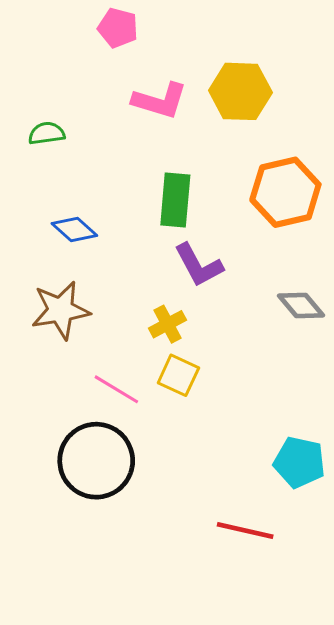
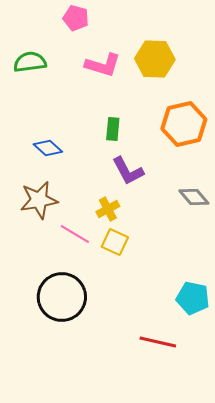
green semicircle: (47, 133) -> (30, 62), moved, size x1.4
green rectangle: (175, 200) -> (113, 129), size x0.7
pink line: (116, 389) -> (75, 234), moved

